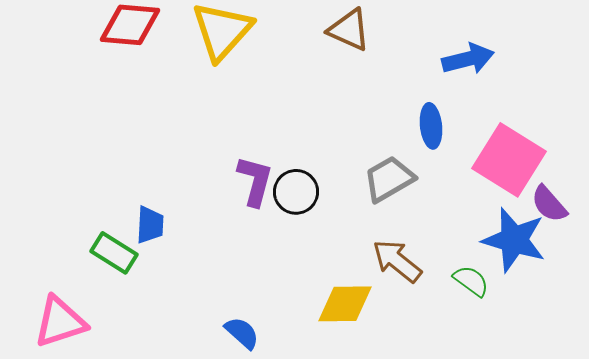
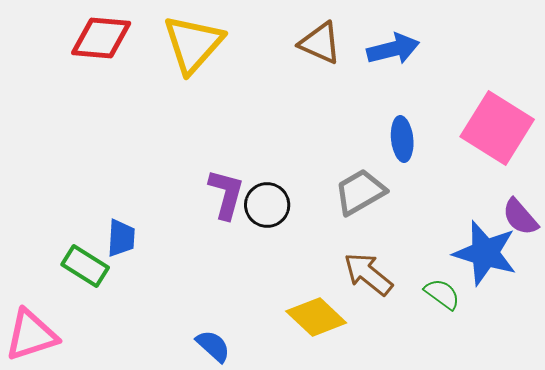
blue arrow: (468, 59) -> (393, 49), moved
pink square: (509, 160) -> (497, 128), moved
yellow diamond: (345, 304) -> (316, 317), turned 44

